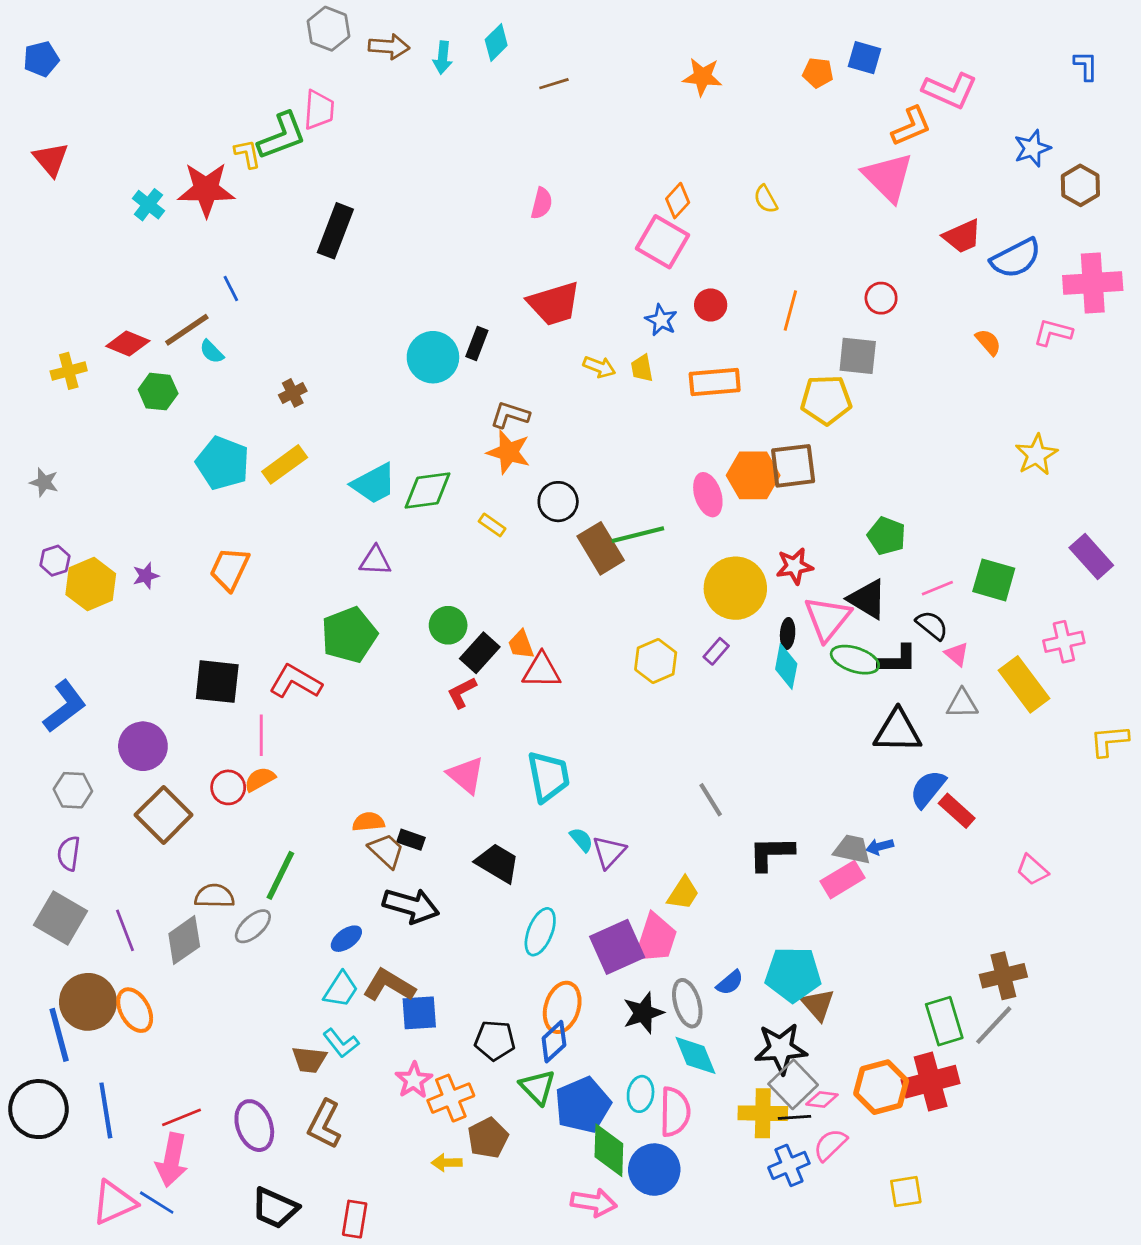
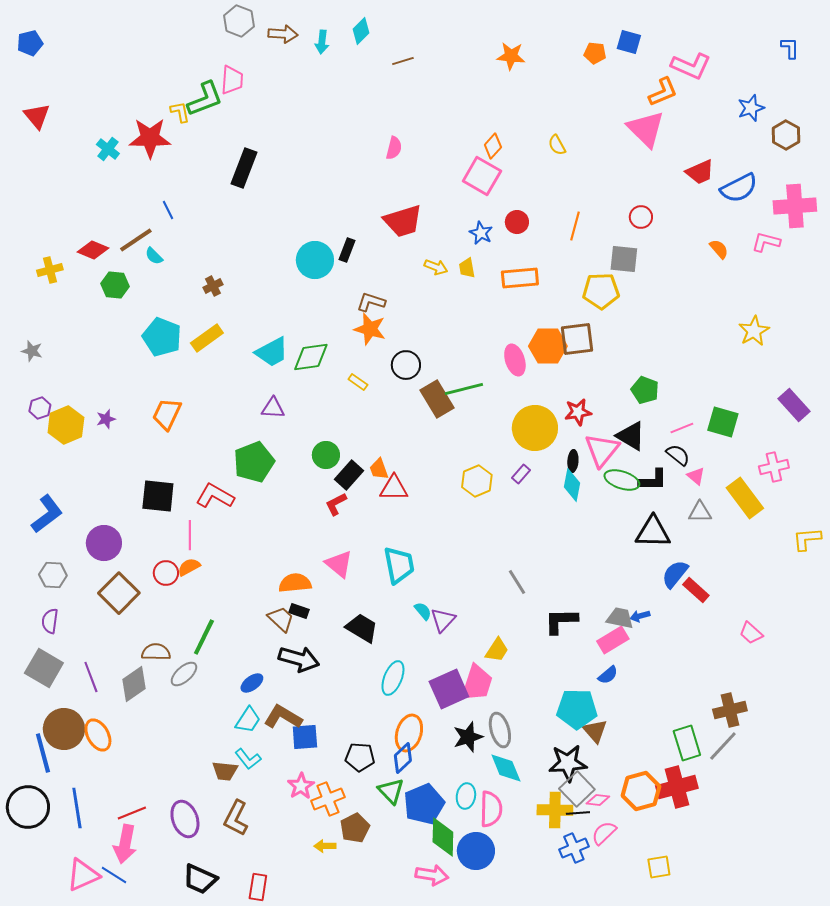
orange semicircle: (368, 822) -> (295, 583), moved, size x1.4
blue semicircle: (730, 983) -> (608, 675), moved

